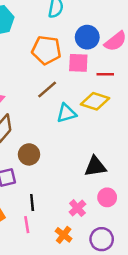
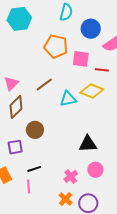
blue circle: (87, 37) -> (91, 29), moved
brown line: (47, 90) -> (44, 85), moved
black line: (32, 202) -> (34, 169), turned 72
orange cross: (64, 235) -> (66, 199), moved

